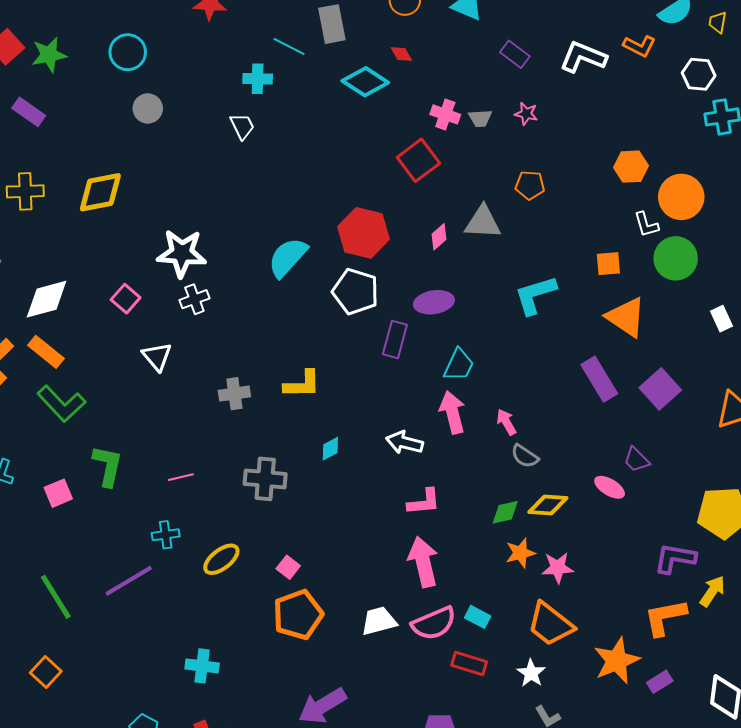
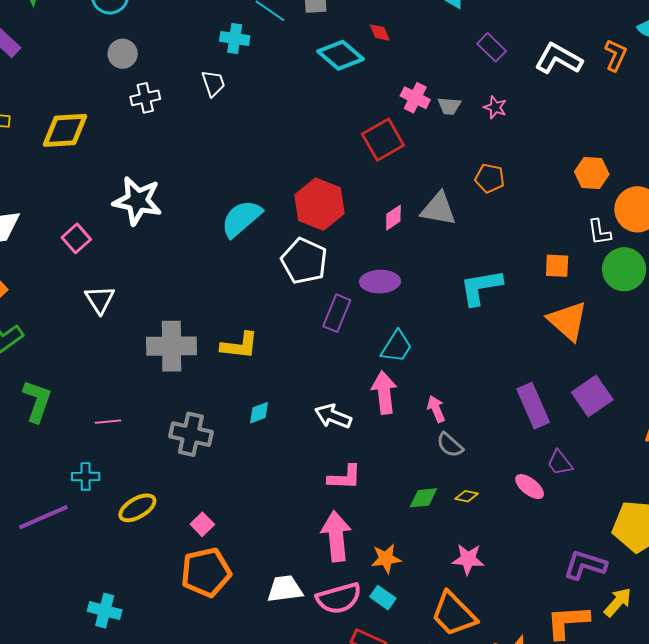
orange L-shape: (639, 46) -> (616, 55), turned -100
white cross: (194, 299) -> (145, 98), moved
purple rectangle: (599, 379) -> (533, 406), moved
gray cross: (234, 394) -> (172, 346), size x1.6
yellow diamond: (548, 505) -> (466, 496), size x0.6
orange star: (520, 553) -> (386, 559), moved

